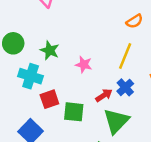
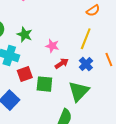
red arrow: (104, 95) -> (62, 63), moved

